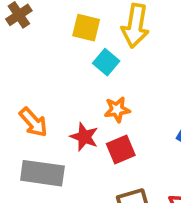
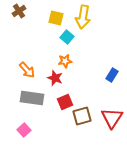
orange star: (117, 109) -> (65, 61), moved
red square: (121, 150) -> (65, 102), moved

